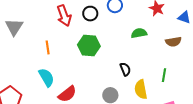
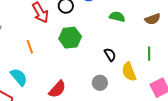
green semicircle: (139, 33) -> (117, 17), turned 35
cyan semicircle: (46, 77) -> (19, 77), moved

